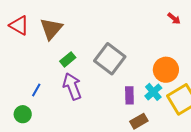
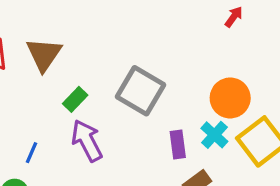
red arrow: (174, 19) -> (234, 17), turned -88

